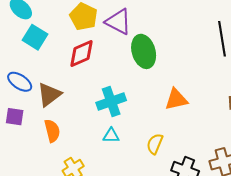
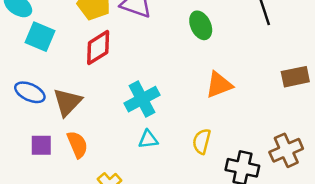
green ellipse: (144, 51) -> (201, 25), moved, size x0.7
purple square: (15, 117) -> (41, 145), moved

